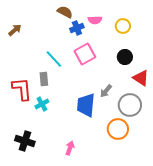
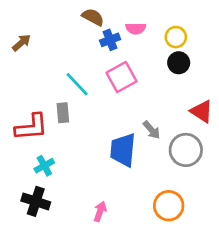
black circle: (125, 57) -> (179, 63), moved
red L-shape: (22, 89) -> (31, 127), turned 90
gray arrow: (106, 91) -> (152, 130), turned -80
cyan cross: (42, 104) -> (44, 166), moved
orange circle: (118, 129) -> (169, 206), moved

